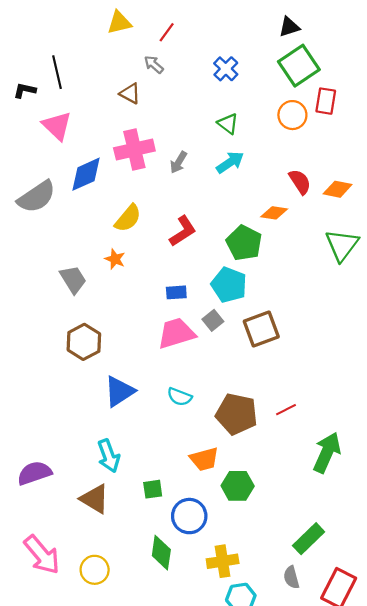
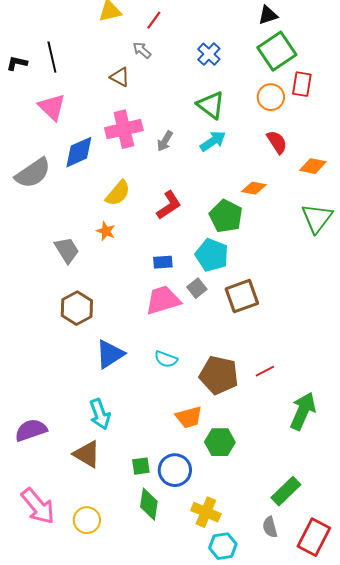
black L-shape: (25, 90) -> (17, 63), moved
green triangle: (228, 124) -> (211, 105), size x1.4
red semicircle: (300, 182) -> (277, 142), moved
green square: (153, 489) -> (141, 466), moved
yellow cross: (223, 561) -> (206, 512), turned 32

